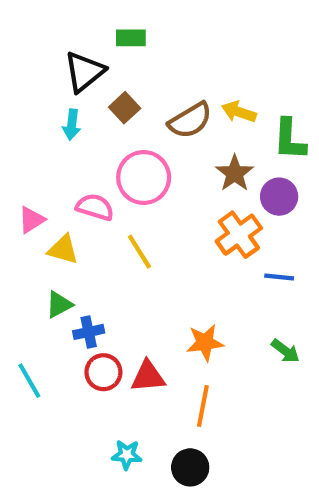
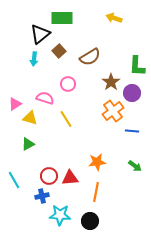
green rectangle: (131, 38) -> (62, 18), size x1.5
yellow arrow: (239, 112) -> (114, 18), moved
pink circle: (144, 177) -> (68, 84), size x0.6
blue cross: (89, 332) -> (42, 196), moved
cyan star: (127, 455) -> (60, 215), size x1.5

